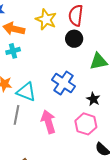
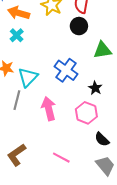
cyan cross: (13, 51) -> (17, 35), turned -32
cyan triangle: (26, 92) -> (28, 77), turned 50

